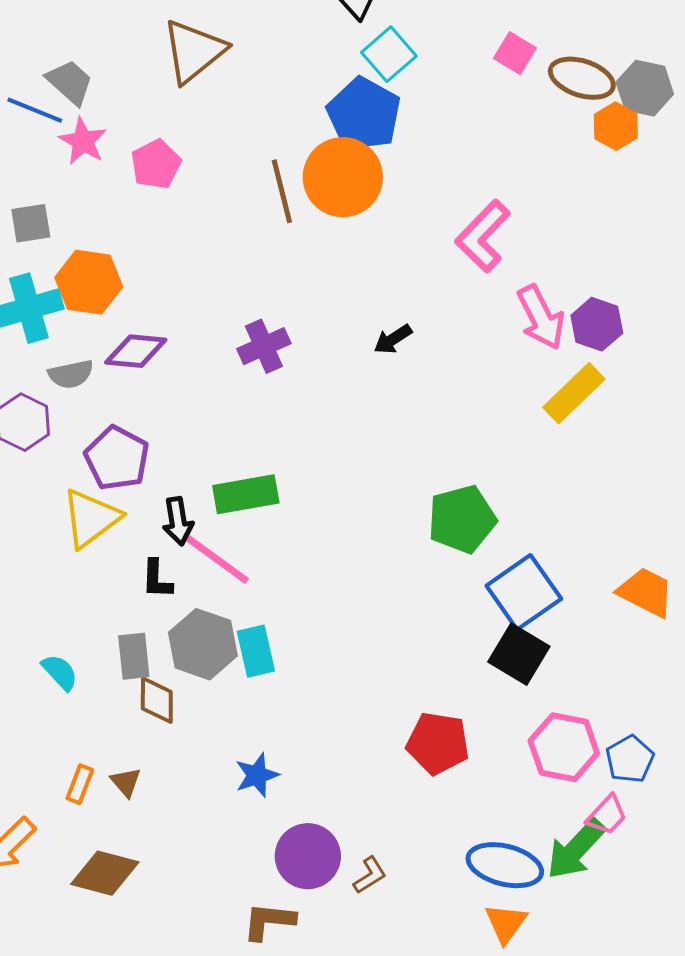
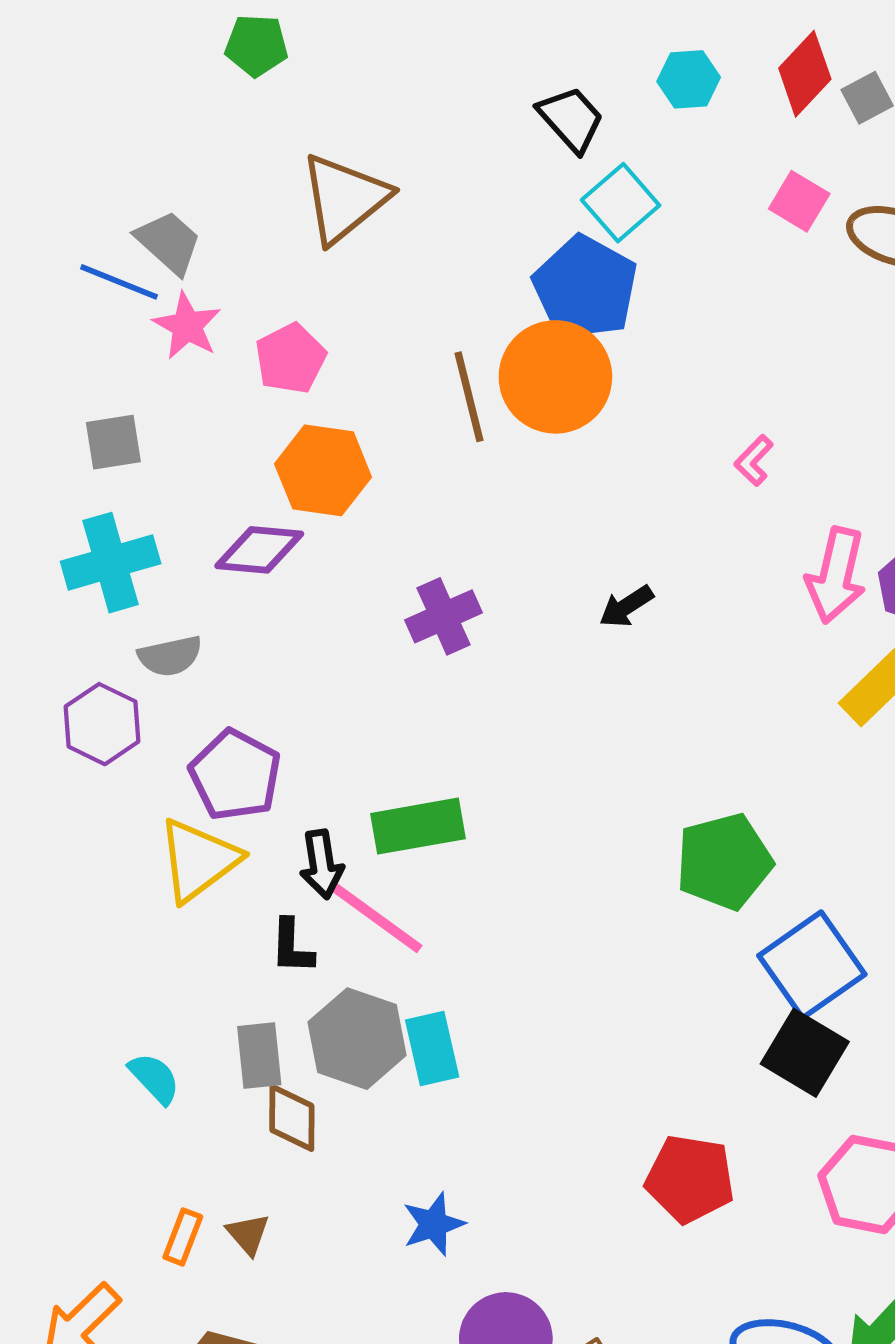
pink L-shape: (483, 236) -> (754, 460), size x0.5
orange hexagon: (89, 282) -> (323, 470), moved
pink arrow: (541, 317) -> (836, 575), turned 40
purple diamond: (136, 351) -> (259, 550), moved

